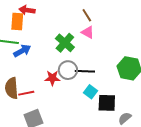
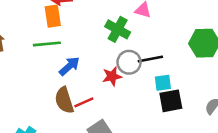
blue arrow: (22, 51) -> (69, 66), moved
cyan square: (91, 92) -> (163, 83), turned -32
black square: (107, 103) -> (171, 101), moved

